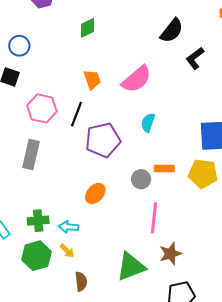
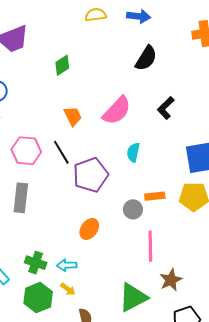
black L-shape: (195, 58) -> (166, 108), moved
black line: (76, 114) -> (61, 152), turned -45
green cross: (38, 221) -> (36, 263), turned 30

